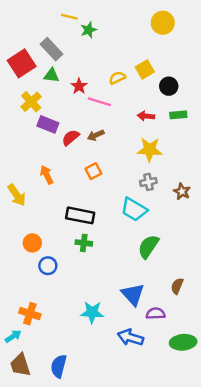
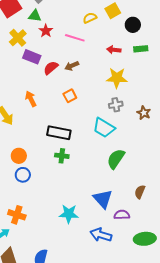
red star: (79, 86) -> (46, 31), moved
blue circle: (48, 266) -> (23, 175), moved

